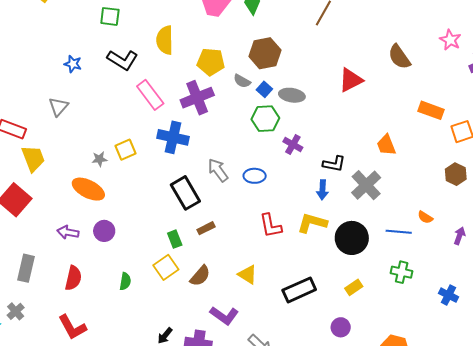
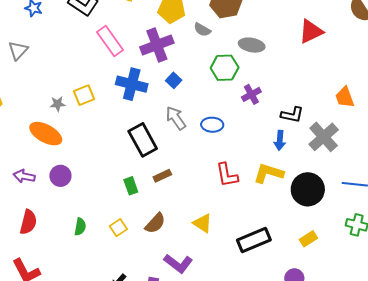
blue square: (264, 89) -> (174, 80), moved
purple cross: (293, 145) -> (251, 94), turned 30
yellow square: (166, 267) -> (118, 228), moved, size x0.7

